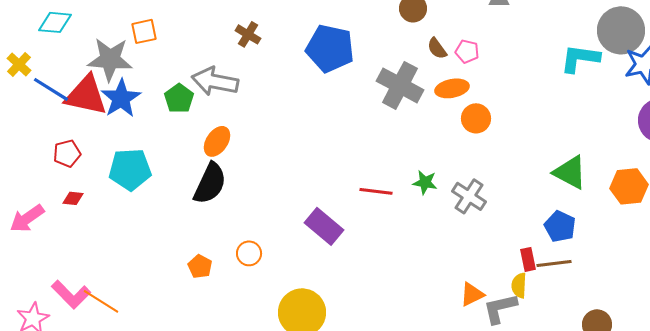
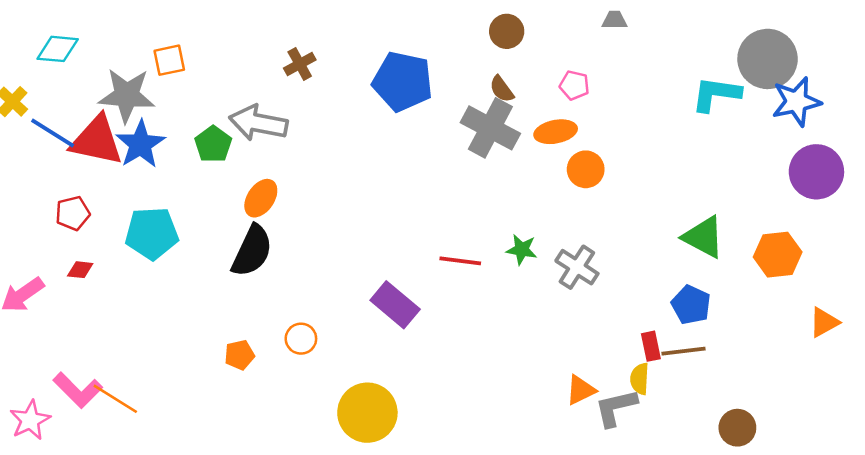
brown cross: (248, 34) -> (300, 64), turned 30
brown semicircle: (437, 48) -> (502, 89), moved
orange pentagon: (200, 266) -> (240, 355), turned 30

